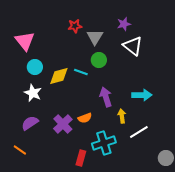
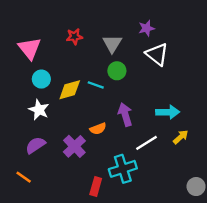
red star: (75, 26) -> (74, 37), moved
yellow arrow: (122, 116) -> (181, 137), moved, turned 56
orange semicircle: (85, 118) -> (98, 129), moved
white line: (139, 132) -> (146, 143), moved

